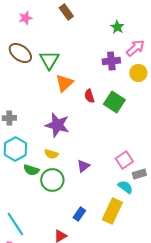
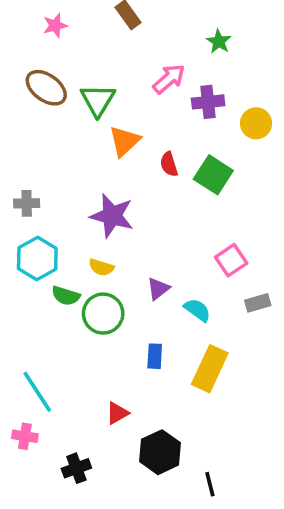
pink arrow: (135, 48) -> (169, 79), moved
pink square: (124, 160) -> (231, 260), moved
cyan semicircle: (125, 187) -> (197, 310), moved
blue rectangle: (79, 214) -> (155, 356), moved, turned -32

